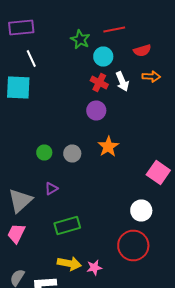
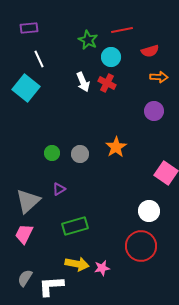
purple rectangle: (21, 28) -> (29, 28), size x0.7
white arrow: (122, 82) -> (83, 82), moved
cyan square: (18, 88) -> (26, 88), turned 36
purple circle: (96, 110) -> (154, 111), moved

